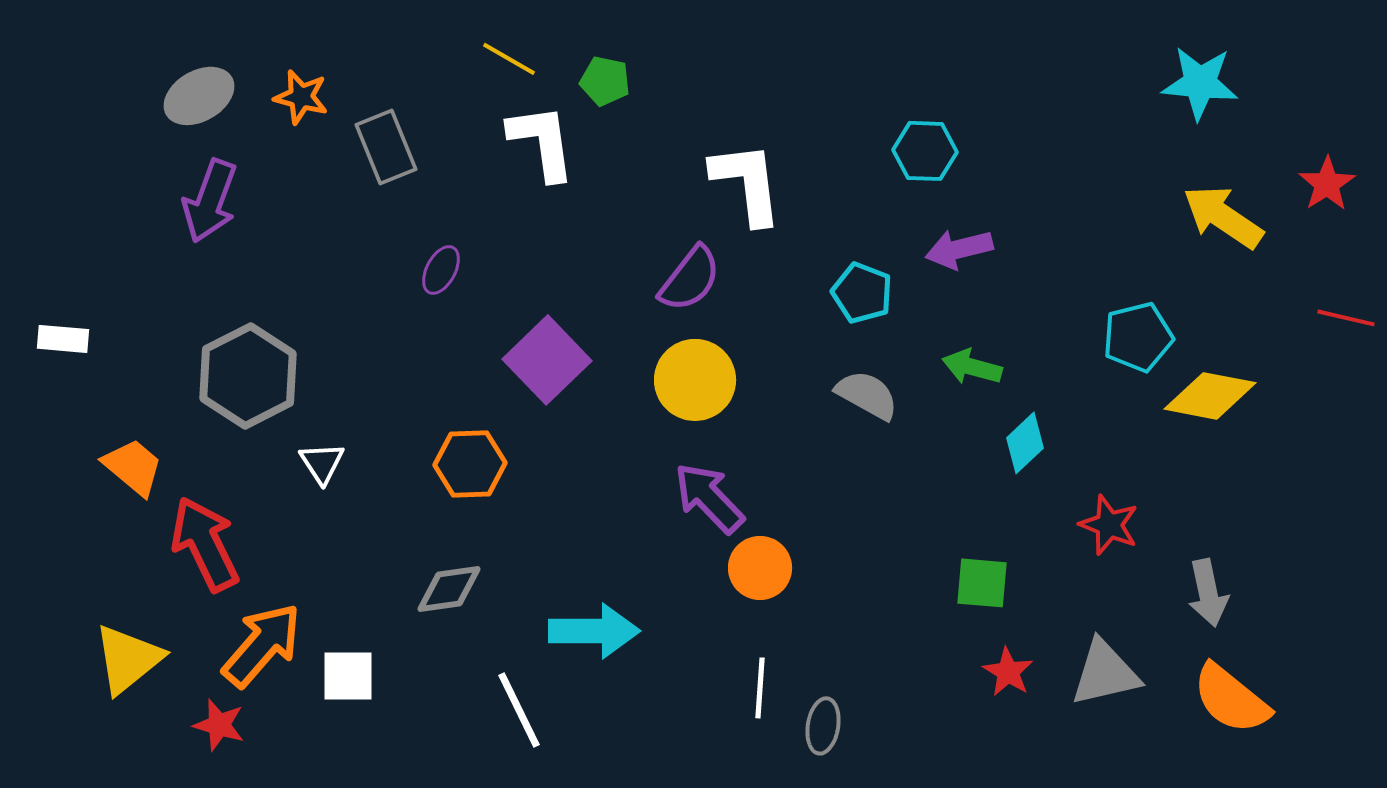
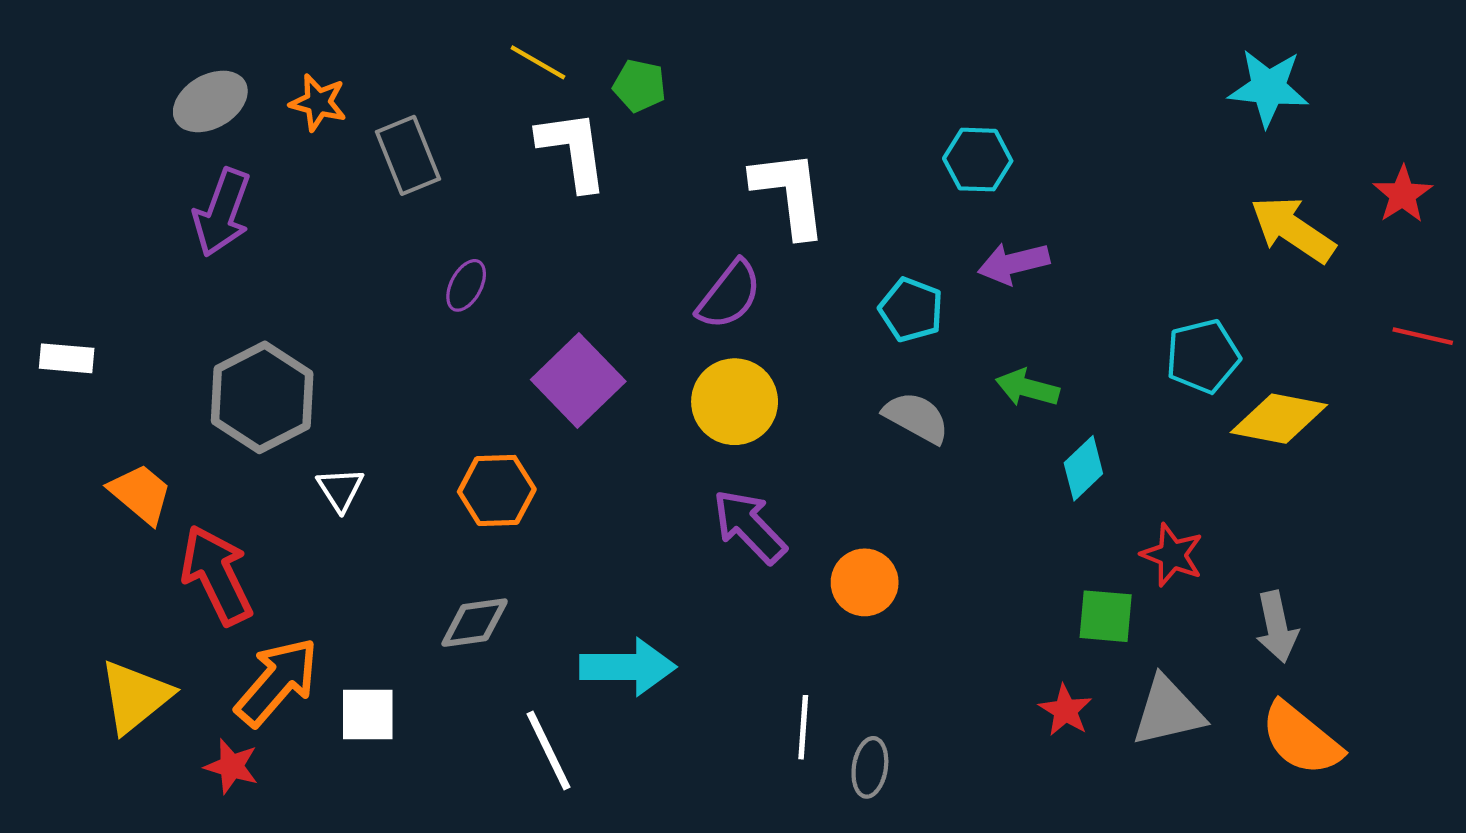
orange circle: (760, 568) -> (865, 582), moved
green square: (982, 583) -> (1106, 616), moved

